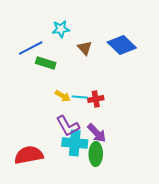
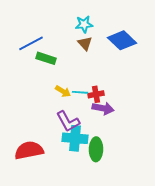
cyan star: (61, 29) -> (84, 24), moved
purple arrow: (97, 133) -> (103, 108), moved, turned -35

